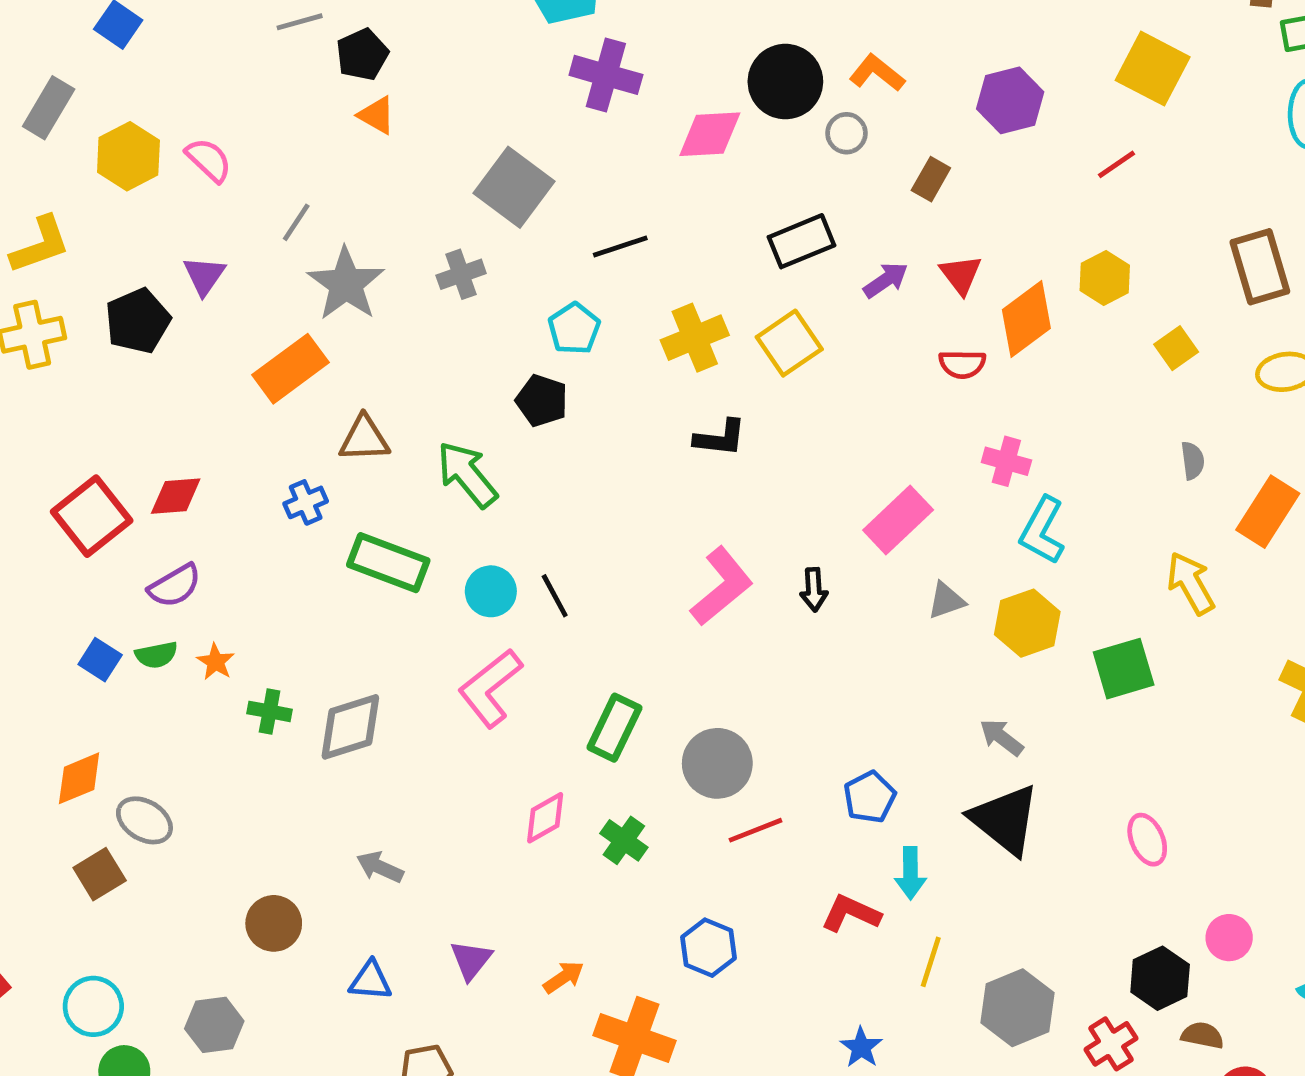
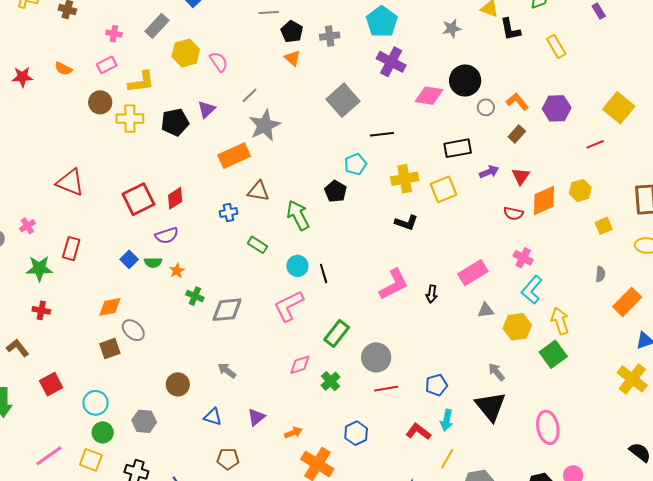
black pentagon: (362, 55) -> (292, 32), turned -30
orange L-shape: (877, 73) -> (517, 102), moved
gray cross: (461, 274) -> (330, 36), moved
red diamond: (176, 496) -> (175, 198), turned -40
green rectangle: (388, 563) -> (257, 245), size x0.6
yellow arrow: (1191, 583) -> (560, 321), moved
green square: (1124, 669) -> (553, 354), turned -32
pink ellipse: (1147, 840) -> (548, 427), size x1.5

